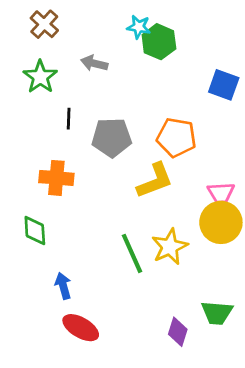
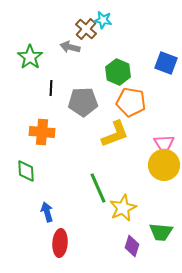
brown cross: (44, 24) -> (86, 29), moved
green hexagon: (159, 42) -> (118, 72), moved
yellow star: (170, 247) -> (123, 208), moved
red ellipse: (81, 328) -> (60, 243), turned 64

